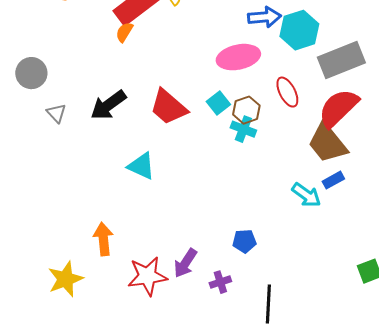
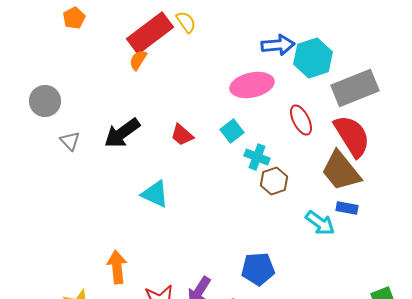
red trapezoid: (168, 107) -> (182, 135), size x0.6
red semicircle: (338, 108) -> (352, 136), turned 102
brown hexagon: (246, 110) -> (274, 181), moved
blue rectangle: (333, 180) -> (347, 208), turned 40
blue pentagon: (244, 241) -> (258, 269), size x1.4

